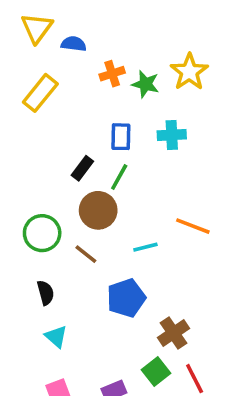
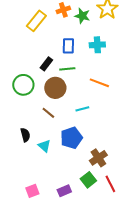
yellow rectangle: (40, 93) -> (36, 21), moved
green line: (119, 177) -> (67, 69), turned 56
orange line: (193, 226) -> (99, 83), moved
green circle: (42, 233) -> (23, 85), moved
cyan triangle: (56, 337) -> (44, 146), moved

